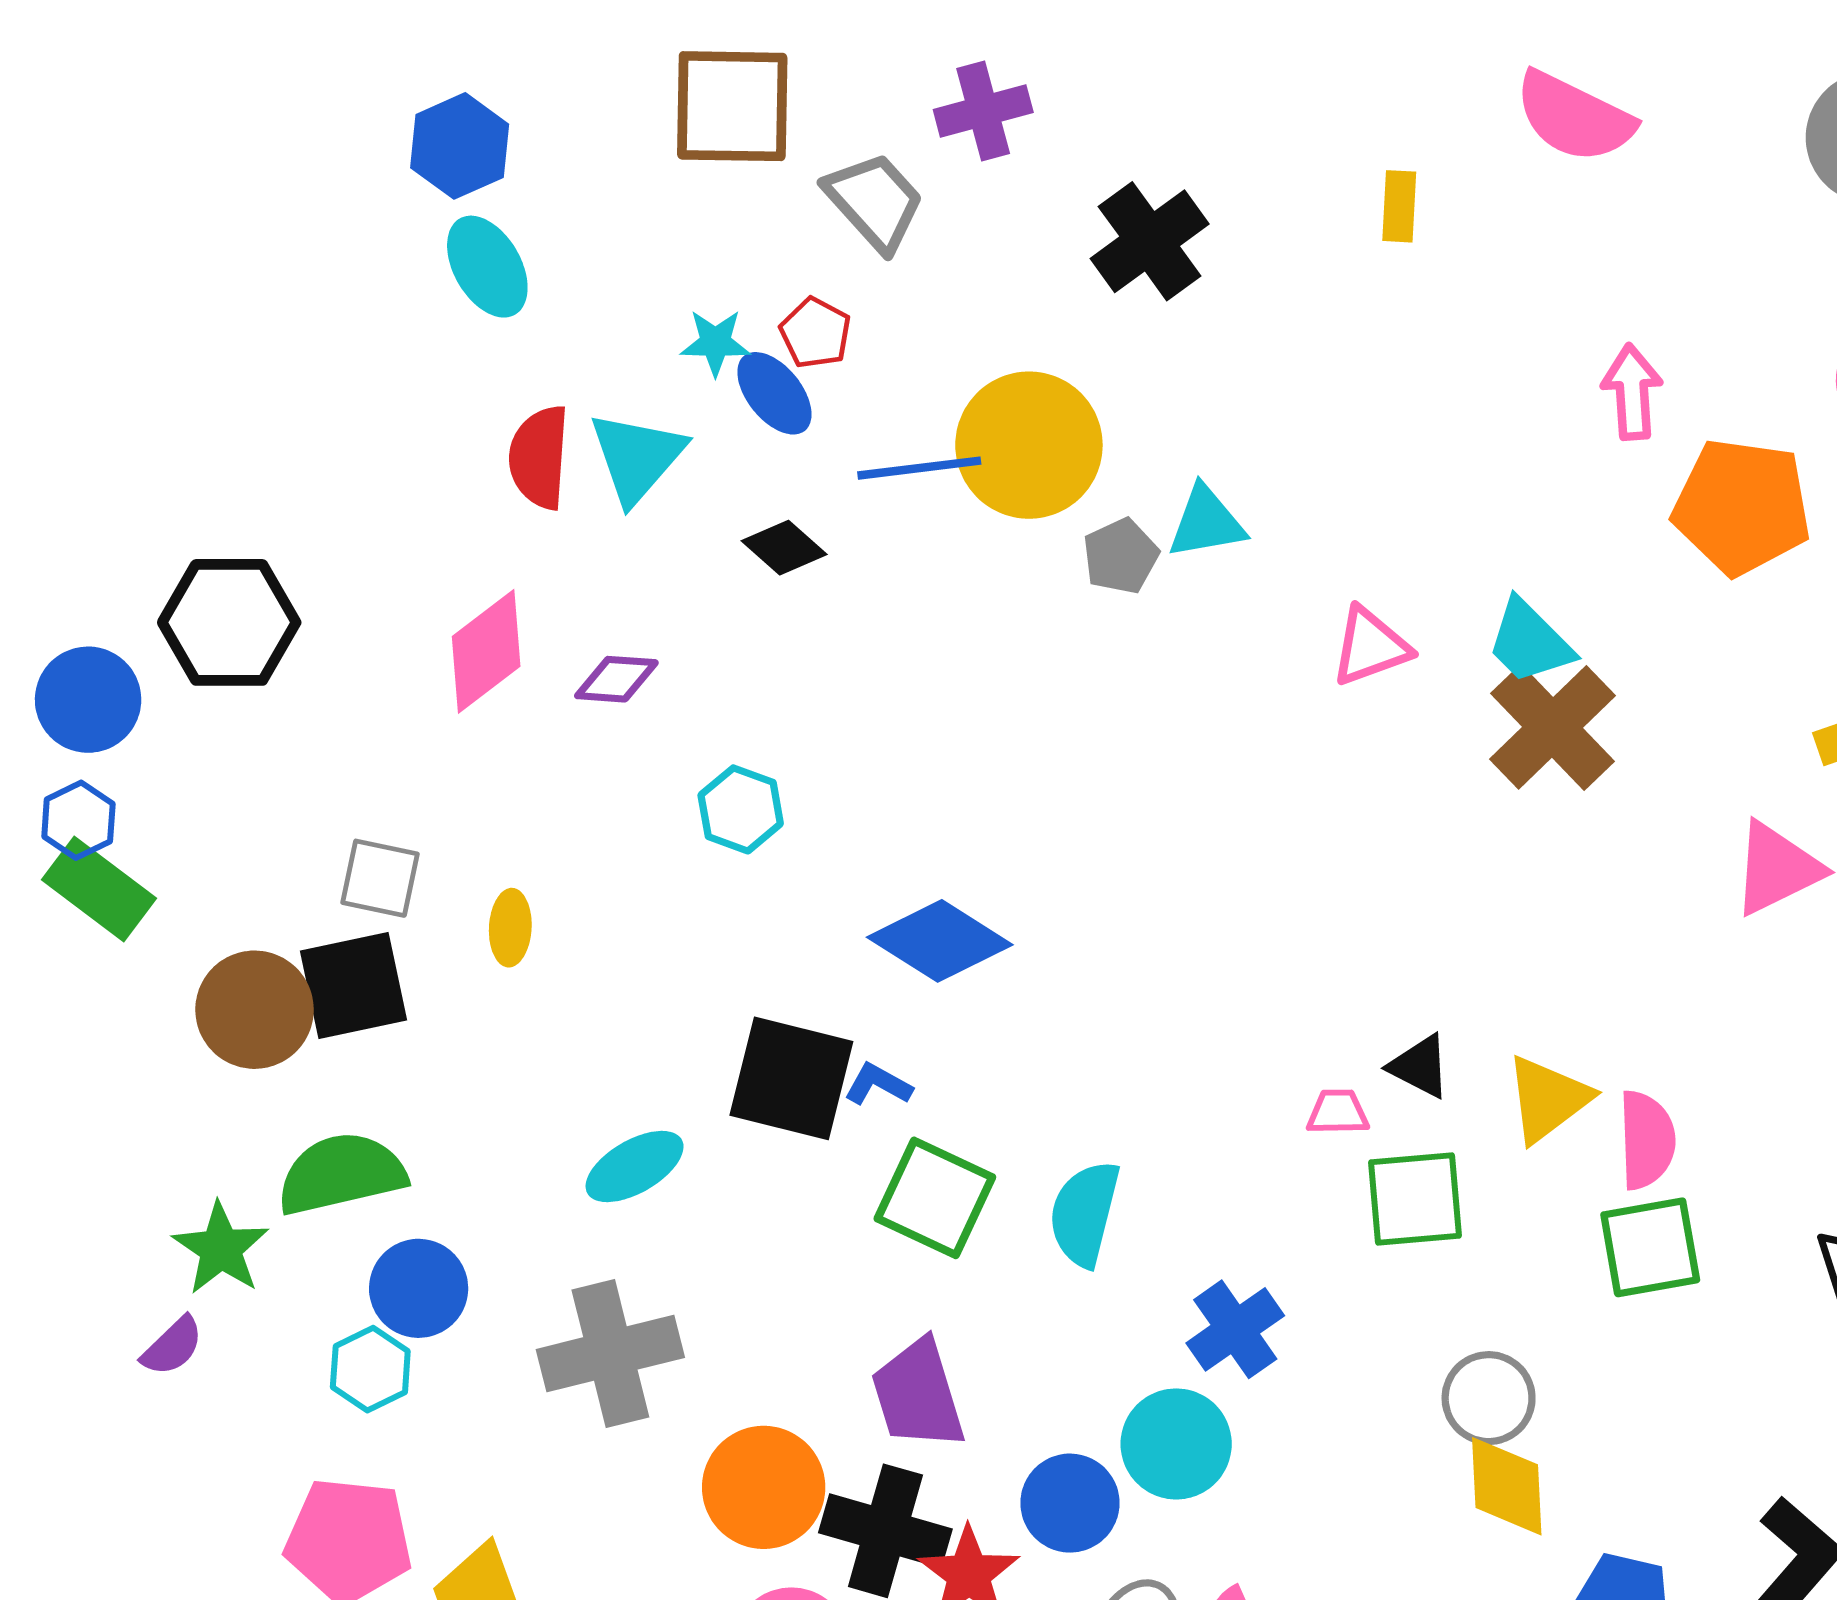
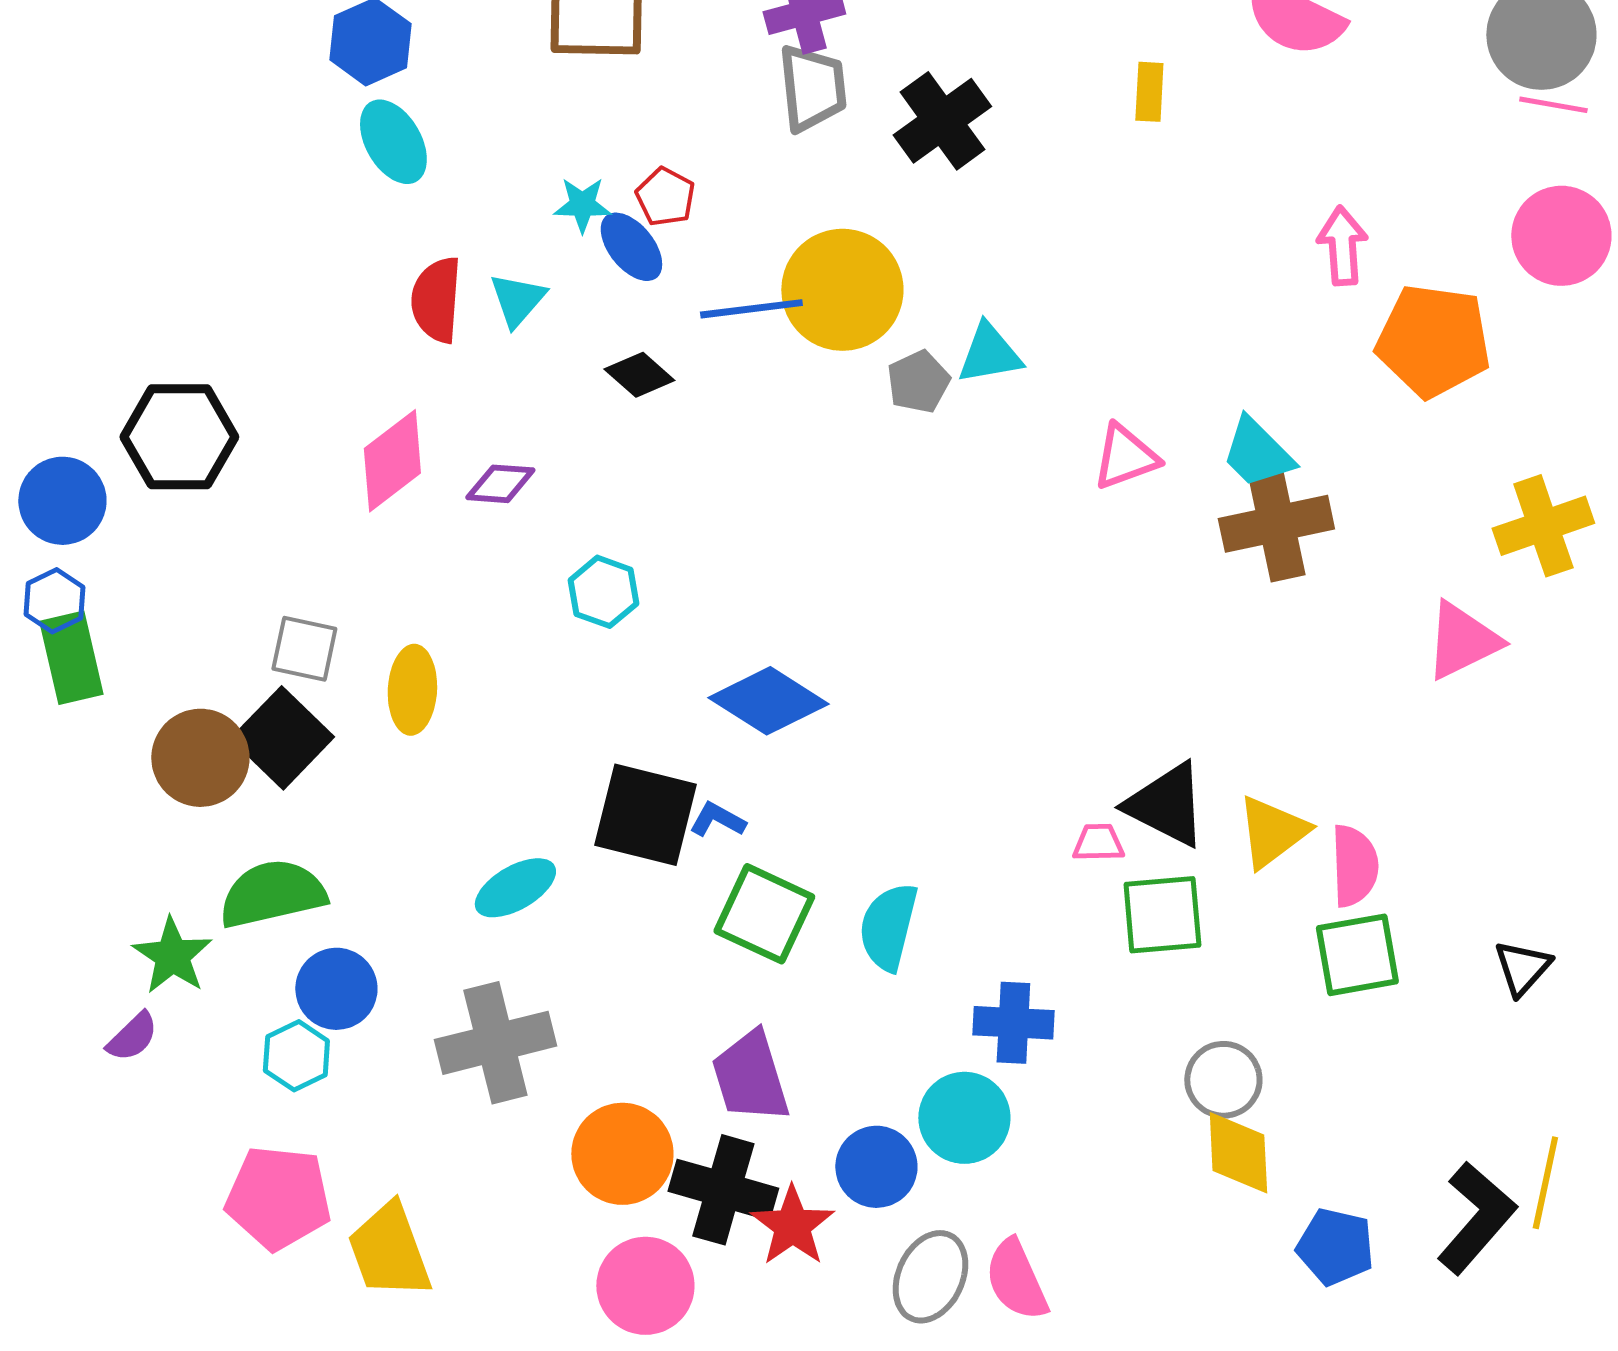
gray trapezoid: (875, 201) -> (812, 88), moved, turned 36
cyan triangle: (637, 457) -> (517, 300), size x0.7
brown cross: (1553, 727) -> (1276, 524), turned 32
green rectangle: (99, 889) -> (71, 658), turned 40
yellow ellipse: (510, 928) -> (412, 690), size x1.4
black square: (353, 986) -> (282, 738), turned -34
black triangle: (1420, 1066) -> (1166, 805), size x1.6
blue cross: (1235, 1329) -> (1013, 1023), turned 38

